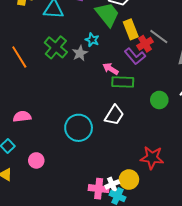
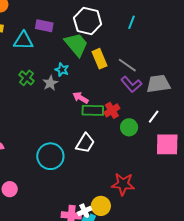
red cross: (145, 44) -> (112, 110), moved
green cross: (56, 47) -> (26, 78), size x0.7
purple L-shape: (135, 56) -> (131, 84), moved

